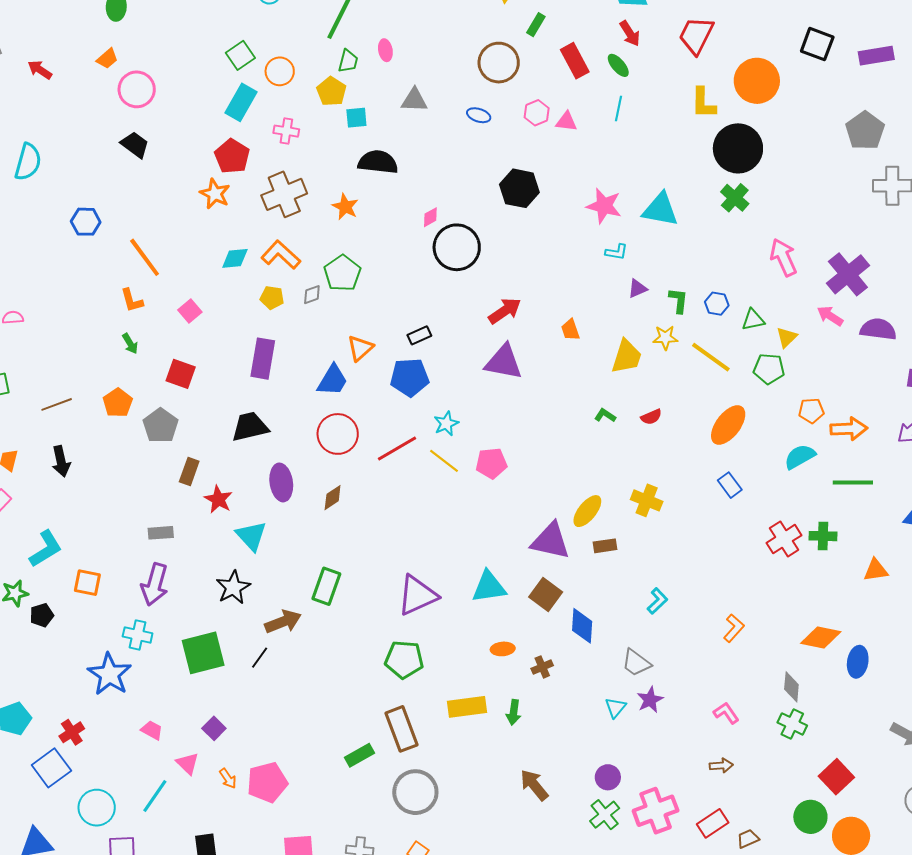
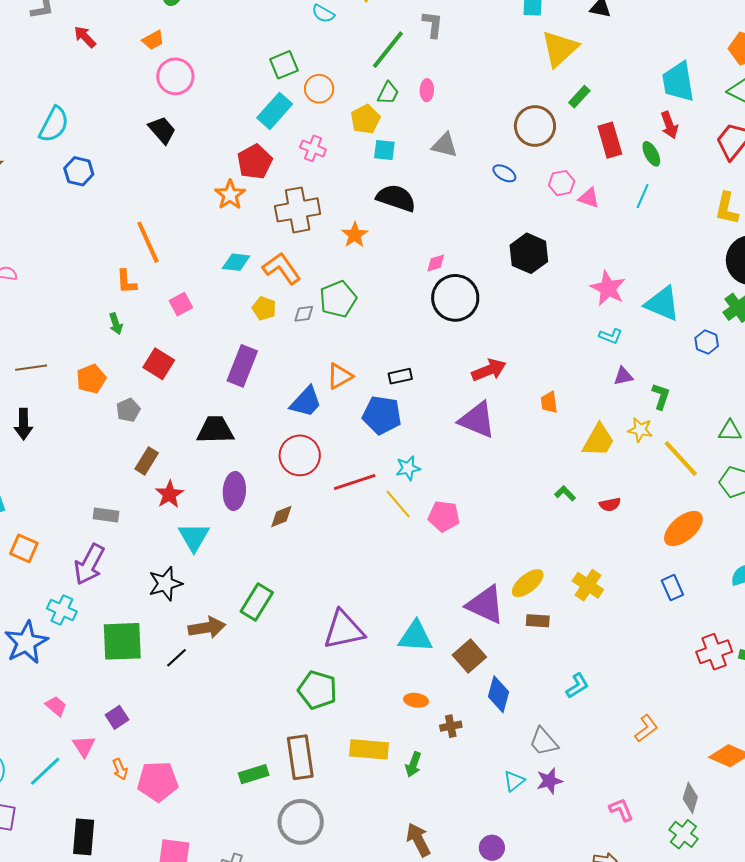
blue hexagon: (86, 222) -> (79, 171), moved
blue hexagon: (717, 304) -> (707, 342), moved
gray pentagon: (161, 426) -> (128, 410), size x0.7

